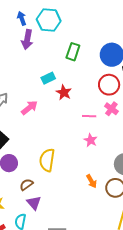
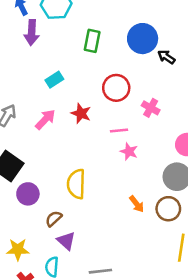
cyan rectangle: (48, 78) -> (54, 80), moved
red circle: (109, 85) -> (116, 88), moved
red star: (64, 92) -> (81, 113), moved
pink line: (89, 116) -> (119, 130), moved

